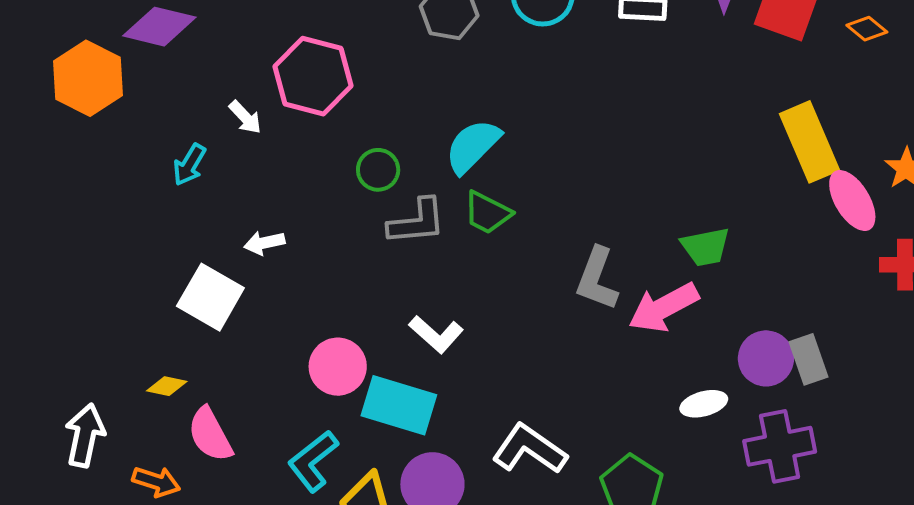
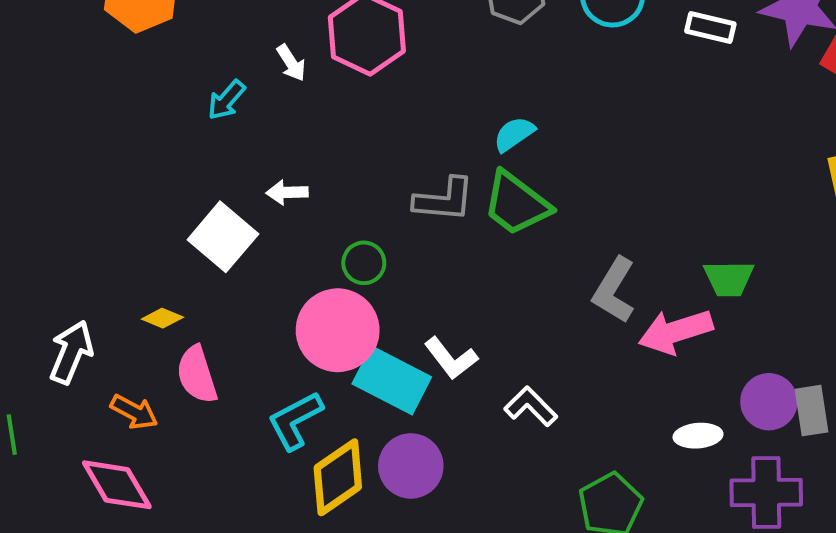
cyan semicircle: (473, 146) -> (514, 134), size x0.7
green circle: (378, 170) -> (364, 263), moved
green trapezoid: (487, 213) -> (516, 204), size x1.4
white L-shape: (436, 334) -> (451, 358), moved
pink circle: (338, 367) -> (338, 330), size x1.4
white L-shape: (529, 449) -> (531, 406), moved, size x0.7

